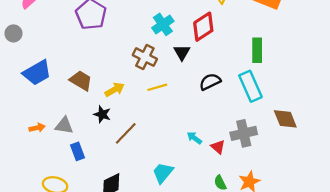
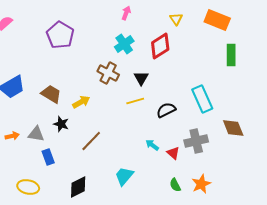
green rectangle: (257, 50) -> (231, 55), moved
black triangle: (182, 53) -> (141, 78), moved
black semicircle: (210, 82) -> (166, 110), moved
yellow line: (157, 87) -> (135, 101), moved
black star: (102, 114) -> (61, 124), moved

